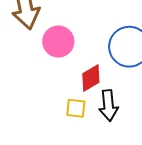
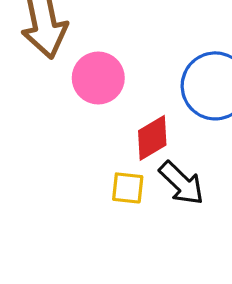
black arrow: (108, 106) -> (181, 183), turned -40

